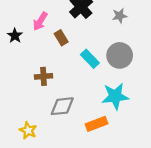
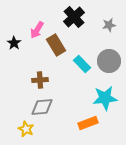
brown rectangle: (61, 38) -> (56, 45), size x1.5
gray diamond: (62, 106) -> (42, 107), moved

